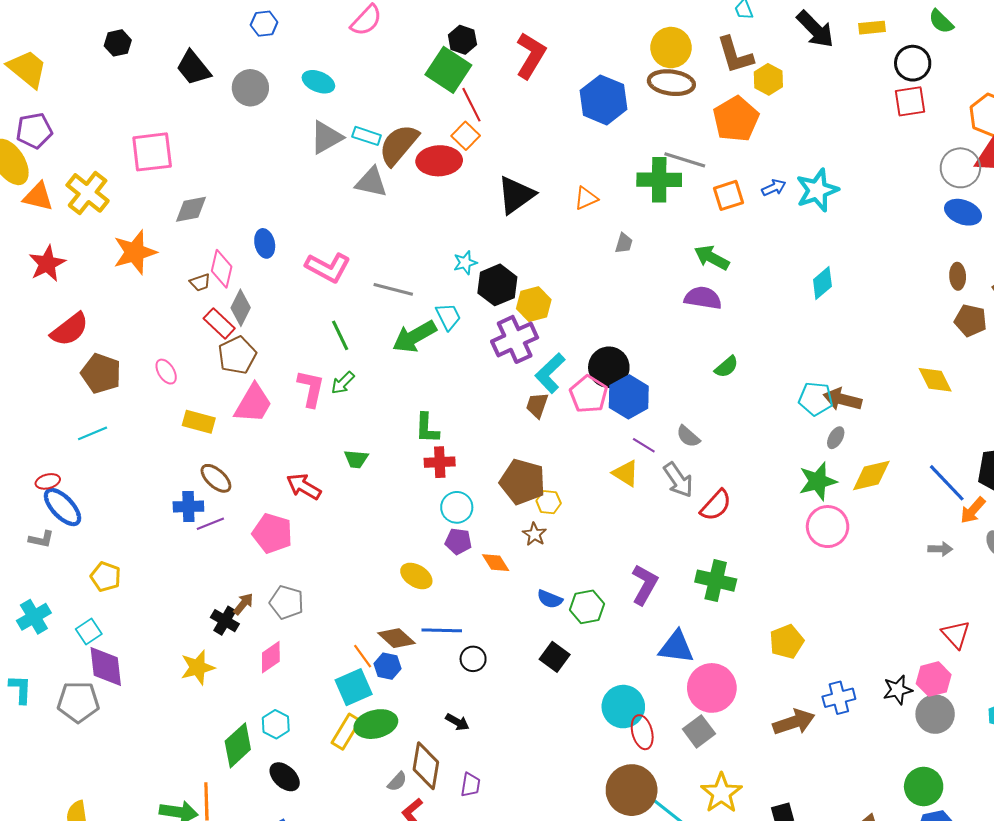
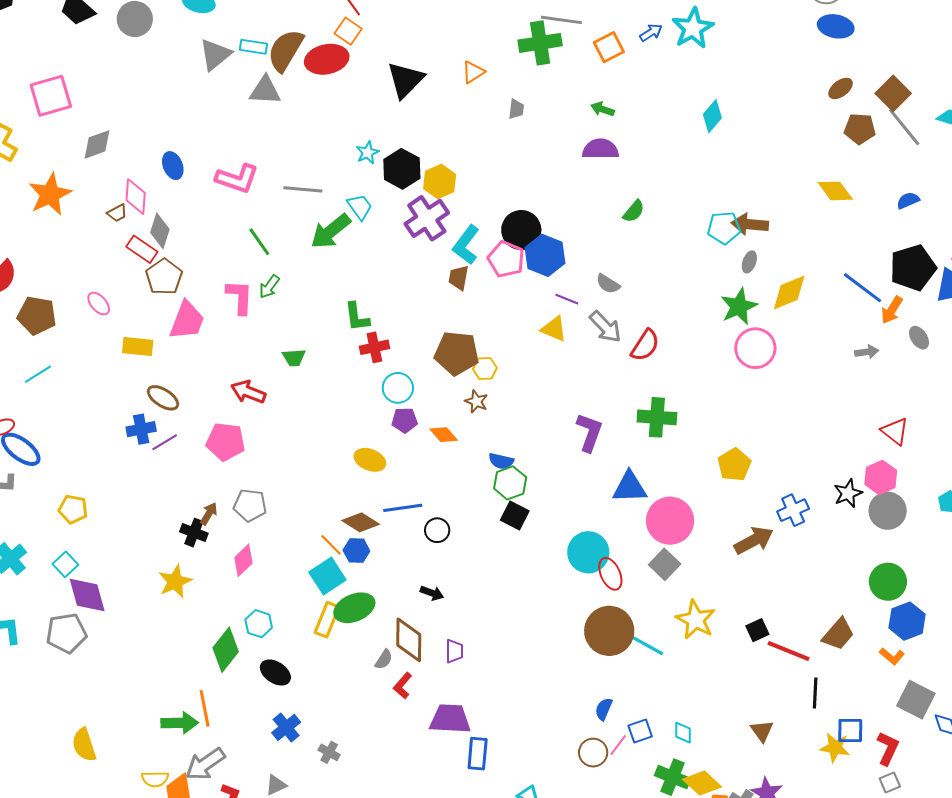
green arrow: (712, 258) -> (603, 109), size x0.7
brown ellipse: (958, 276) -> (841, 88), turned 65
green hexagon: (587, 607) -> (510, 483), moved

